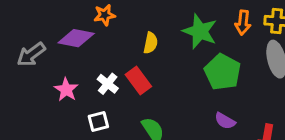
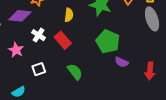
green pentagon: (223, 72) -> (108, 42), moved
white cross: (108, 84) -> (39, 35), moved

